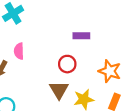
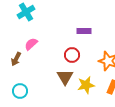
pink semicircle: (19, 51) -> (31, 44), turned 48

